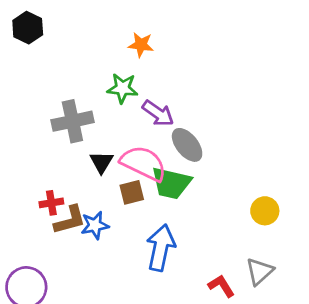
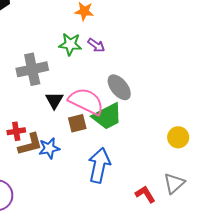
purple arrow: (158, 113) -> (96, 45), moved, size x0.7
green trapezoid: (171, 183) -> (107, 116), turned -40

